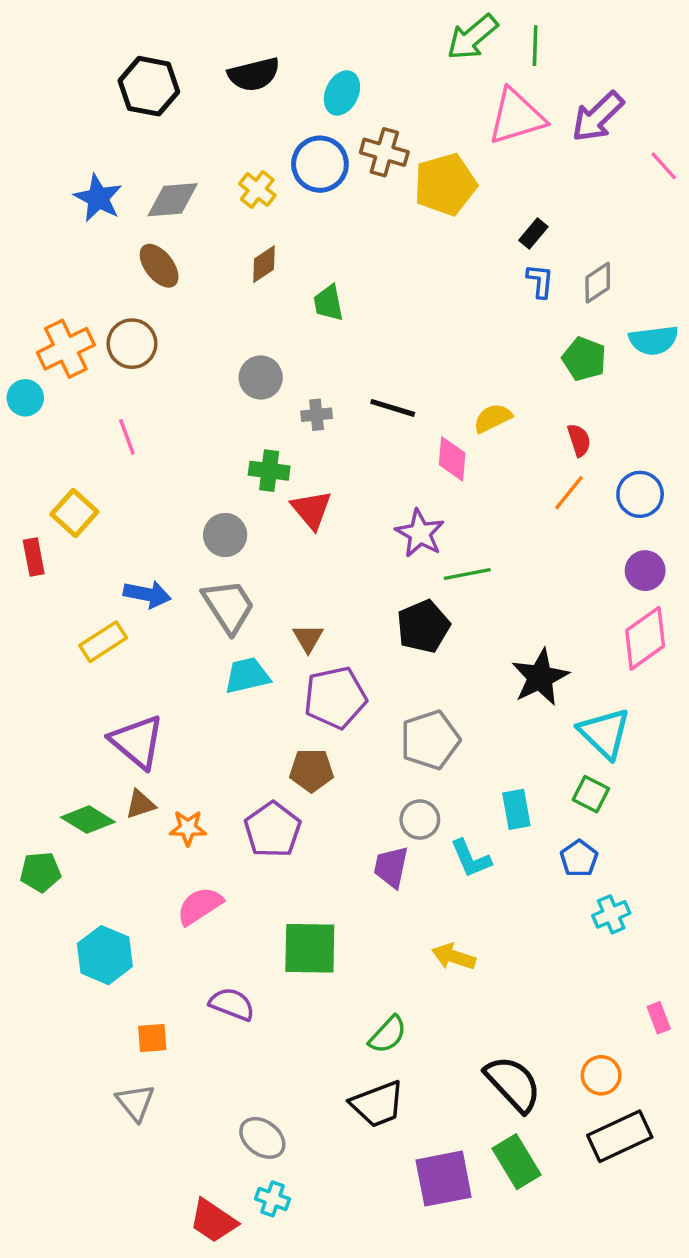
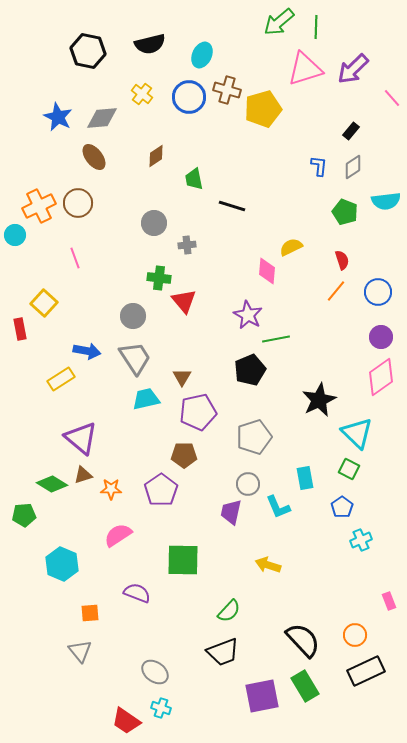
yellow cross: (257, 190) -> (142, 94), moved
black rectangle: (533, 234) -> (351, 131), moved
black line: (393, 408) -> (232, 206), moved

